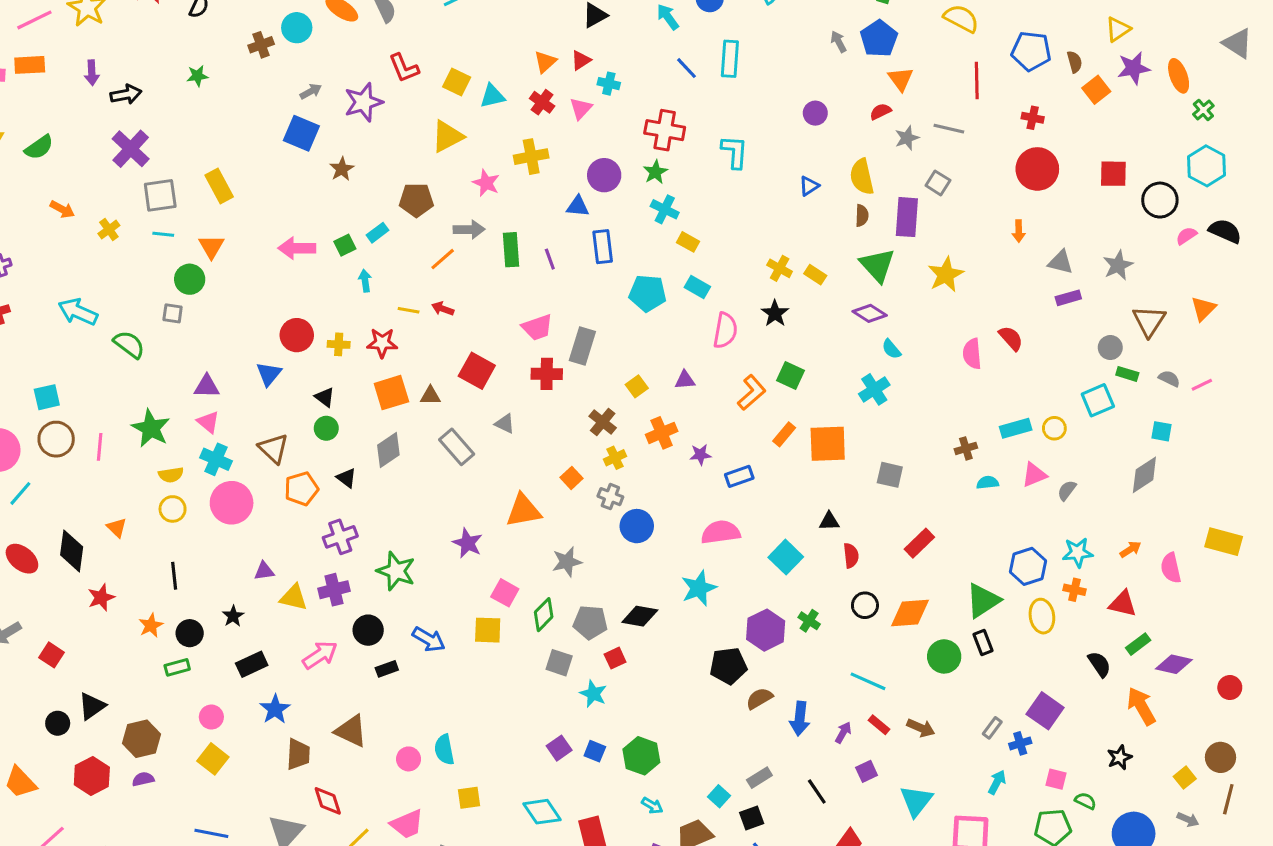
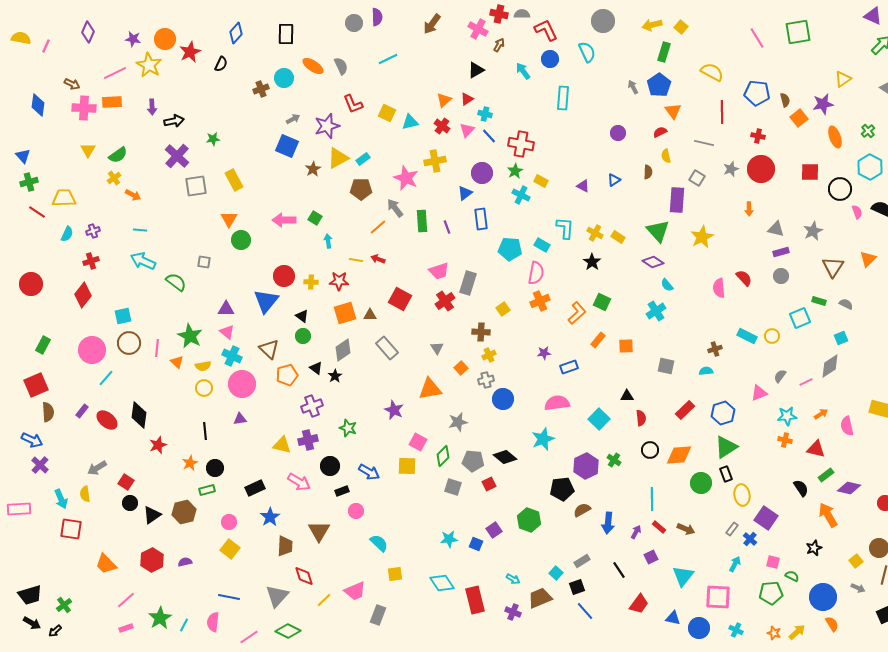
yellow triangle: (1118, 29) -> (843, 79), moved
blue line: (686, 68) -> (489, 136), moved
green star: (197, 76) -> (213, 139), moved
orange ellipse: (1179, 76) -> (835, 137), moved
yellow triangle: (447, 136) -> (338, 158), moved
gray star: (907, 138) -> (731, 169), moved
cyan L-shape: (735, 152) -> (565, 228), moved
yellow semicircle: (862, 177) -> (666, 156), moved, size x0.6
pink star: (486, 183) -> (406, 178), size x1.4
blue triangle: (578, 206) -> (465, 193), turned -42
brown semicircle: (862, 216) -> (648, 172), moved
yellow cross: (109, 230) -> (114, 178), moved
gray arrow: (469, 230) -> (395, 208), turned -126
cyan rectangle: (377, 233) -> (363, 159), moved
cyan line: (163, 234) -> (140, 230), moved
pink semicircle: (1186, 236) -> (857, 212), turned 104
yellow rectangle: (688, 242) -> (541, 181), moved
green square: (345, 245) -> (315, 218), turned -32
green circle: (190, 279) -> (241, 240), moved
pink semicircle: (725, 330) -> (536, 273), moved
gray circle: (1110, 348) -> (781, 276), moved
blue triangle: (269, 374) -> (266, 301), size x1.5
red cross: (547, 374) -> (445, 301), turned -36
purple triangle: (685, 380) -> (583, 186), moved, turned 32
pink line: (1202, 385) -> (806, 382), moved
brown cross: (603, 422) -> (481, 332), turned -36
gray triangle: (505, 424) -> (437, 348), moved, turned 32
cyan rectangle: (1016, 428) -> (747, 336), turned 42
cyan square: (1161, 431) -> (841, 338), turned -32
orange cross: (662, 433) -> (540, 301), moved
orange square: (828, 444) -> (626, 346), size x0.6
pink triangle: (1034, 475) -> (759, 393), moved
cyan semicircle: (988, 483) -> (706, 371), moved
gray cross: (610, 497) -> (486, 380), turned -35
orange triangle: (117, 528) -> (177, 362), moved
blue hexagon: (1028, 566) -> (723, 413), moved
purple triangle: (264, 571) -> (240, 419), moved
green star: (396, 571) -> (348, 428), size x0.7
black star: (233, 616) -> (335, 376), moved
black diamond: (640, 616) -> (505, 457), turned 30
yellow ellipse: (1042, 616) -> (742, 495), moved
pink arrow: (320, 655) -> (299, 482), turned 65
cyan line: (868, 681) -> (652, 499), turned 65
cyan star: (593, 694) -> (449, 539), moved, turned -30
black circle: (58, 723) -> (130, 503), moved
brown triangle: (351, 731) -> (319, 531), turned 35
brown hexagon: (142, 739) -> (184, 512), moved
blue cross: (1020, 743) -> (750, 539), turned -32
purple square: (559, 748) -> (494, 530), moved
cyan semicircle: (444, 750) -> (379, 543), turned 144
green hexagon: (641, 756) -> (529, 520), moved
pink circle: (409, 759) -> (356, 511), moved

